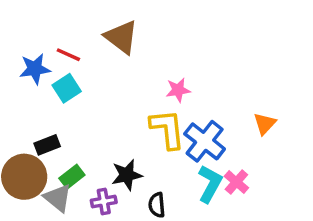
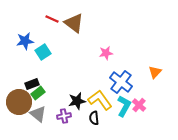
red line: (68, 55) -> (52, 19), moved
yellow L-shape: (167, 129) -> (100, 100), moved, turned -30
green rectangle: (72, 177) -> (38, 93), moved

